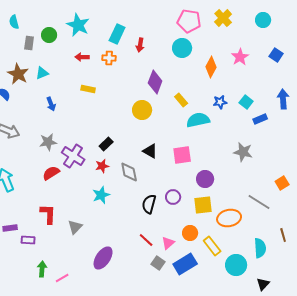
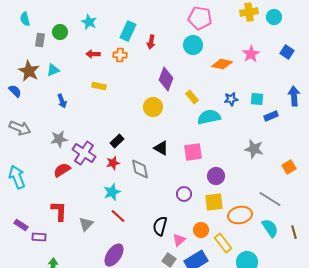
yellow cross: (223, 18) -> (249, 12), moved, turned 36
cyan star: (78, 25) -> (89, 22), size x0.7
orange diamond: (211, 67) -> (222, 64), turned 75
cyan square: (246, 102) -> (257, 99), turned -32
orange square: (282, 183) -> (289, 167), moved
black semicircle: (149, 204) -> (160, 226), moved
purple rectangle: (10, 228) -> (21, 225), turned 40
red line: (146, 240) -> (118, 216), moved
cyan semicircle: (260, 248) -> (270, 228), moved, turned -30

